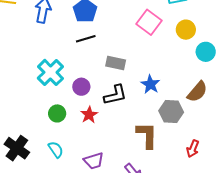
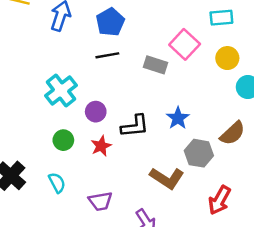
gray rectangle: (116, 63) -> (156, 65), moved
brown L-shape: (147, 135) -> (167, 178), turned 116
red arrow: (193, 149) -> (220, 200), size x1.4

